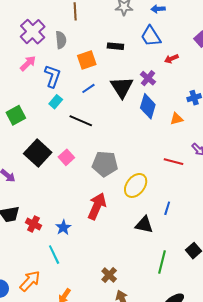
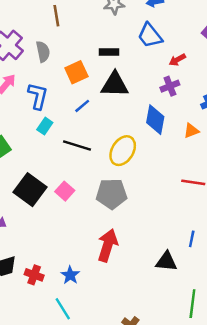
purple cross: (148, 78) -> (170, 86), moved, turned 35
black triangle: (122, 87) -> (115, 85), moved, turned -50
yellow ellipse: (136, 185) -> (123, 151), moved

